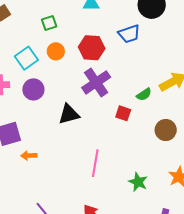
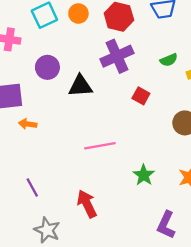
purple circle: (33, 89) -> (47, 67), moved
green semicircle: (144, 94) -> (169, 60), moved
pink line: (95, 163) -> (100, 146), turned 60

